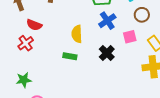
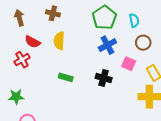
yellow semicircle: (77, 34) -> (59, 41), moved
pink square: (130, 37) -> (129, 64), turned 32
black cross: (107, 53) -> (104, 78), turned -35

